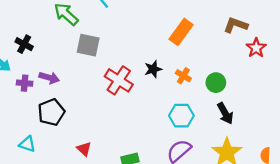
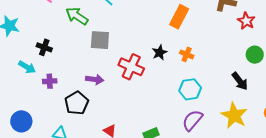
purple arrow: (49, 78) -> (95, 79), moved
green circle: (216, 83) -> (255, 55), moved
black arrow: (225, 113) -> (240, 81), moved

